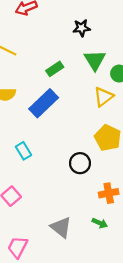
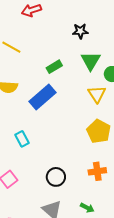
yellow triangle: (103, 97) -> (97, 94), turned -30
black circle: (80, 163) -> (56, 177), moved
orange cross: (109, 193) -> (97, 171), moved

